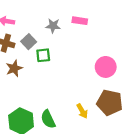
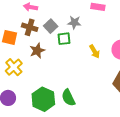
gray star: (53, 26) -> (74, 22), moved
yellow arrow: (82, 111) -> (95, 51), moved

